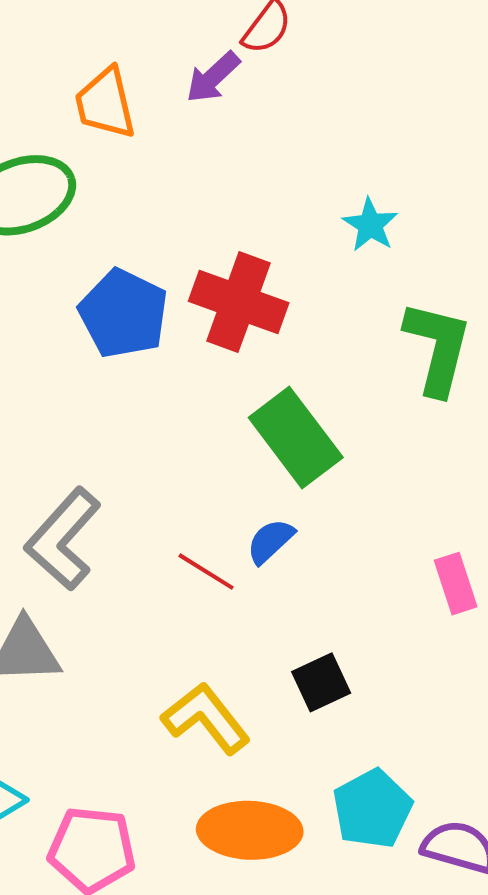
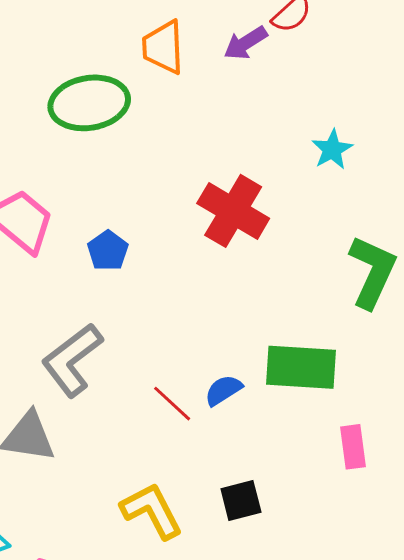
cyan star: (370, 225) -> (332, 149), moved
blue pentagon: (123, 314) -> (108, 251), moved, size x0.6
green rectangle: (296, 438) -> (301, 367), moved, turned -60

